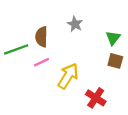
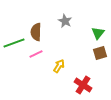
brown square: (115, 61) -> (100, 53), turned -32
yellow arrow: (68, 76) -> (59, 66), size x0.6

